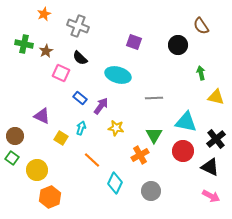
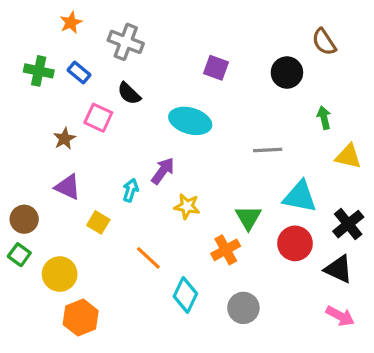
brown star: (46, 51) -> (64, 139), moved
blue rectangle: (80, 98) -> (79, 73), moved
gray line: (154, 98) -> (268, 150), moved
cyan arrow: (81, 128) -> (131, 190), moved

